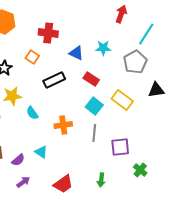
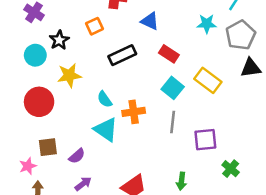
cyan star: (103, 48) -> (207, 24), moved
orange square: (32, 57) -> (94, 26), turned 32
gray pentagon: (135, 62) -> (241, 35), moved
cyan semicircle: (32, 113) -> (105, 99), moved
cyan triangle: (41, 152) -> (106, 130), moved, size x1.5

